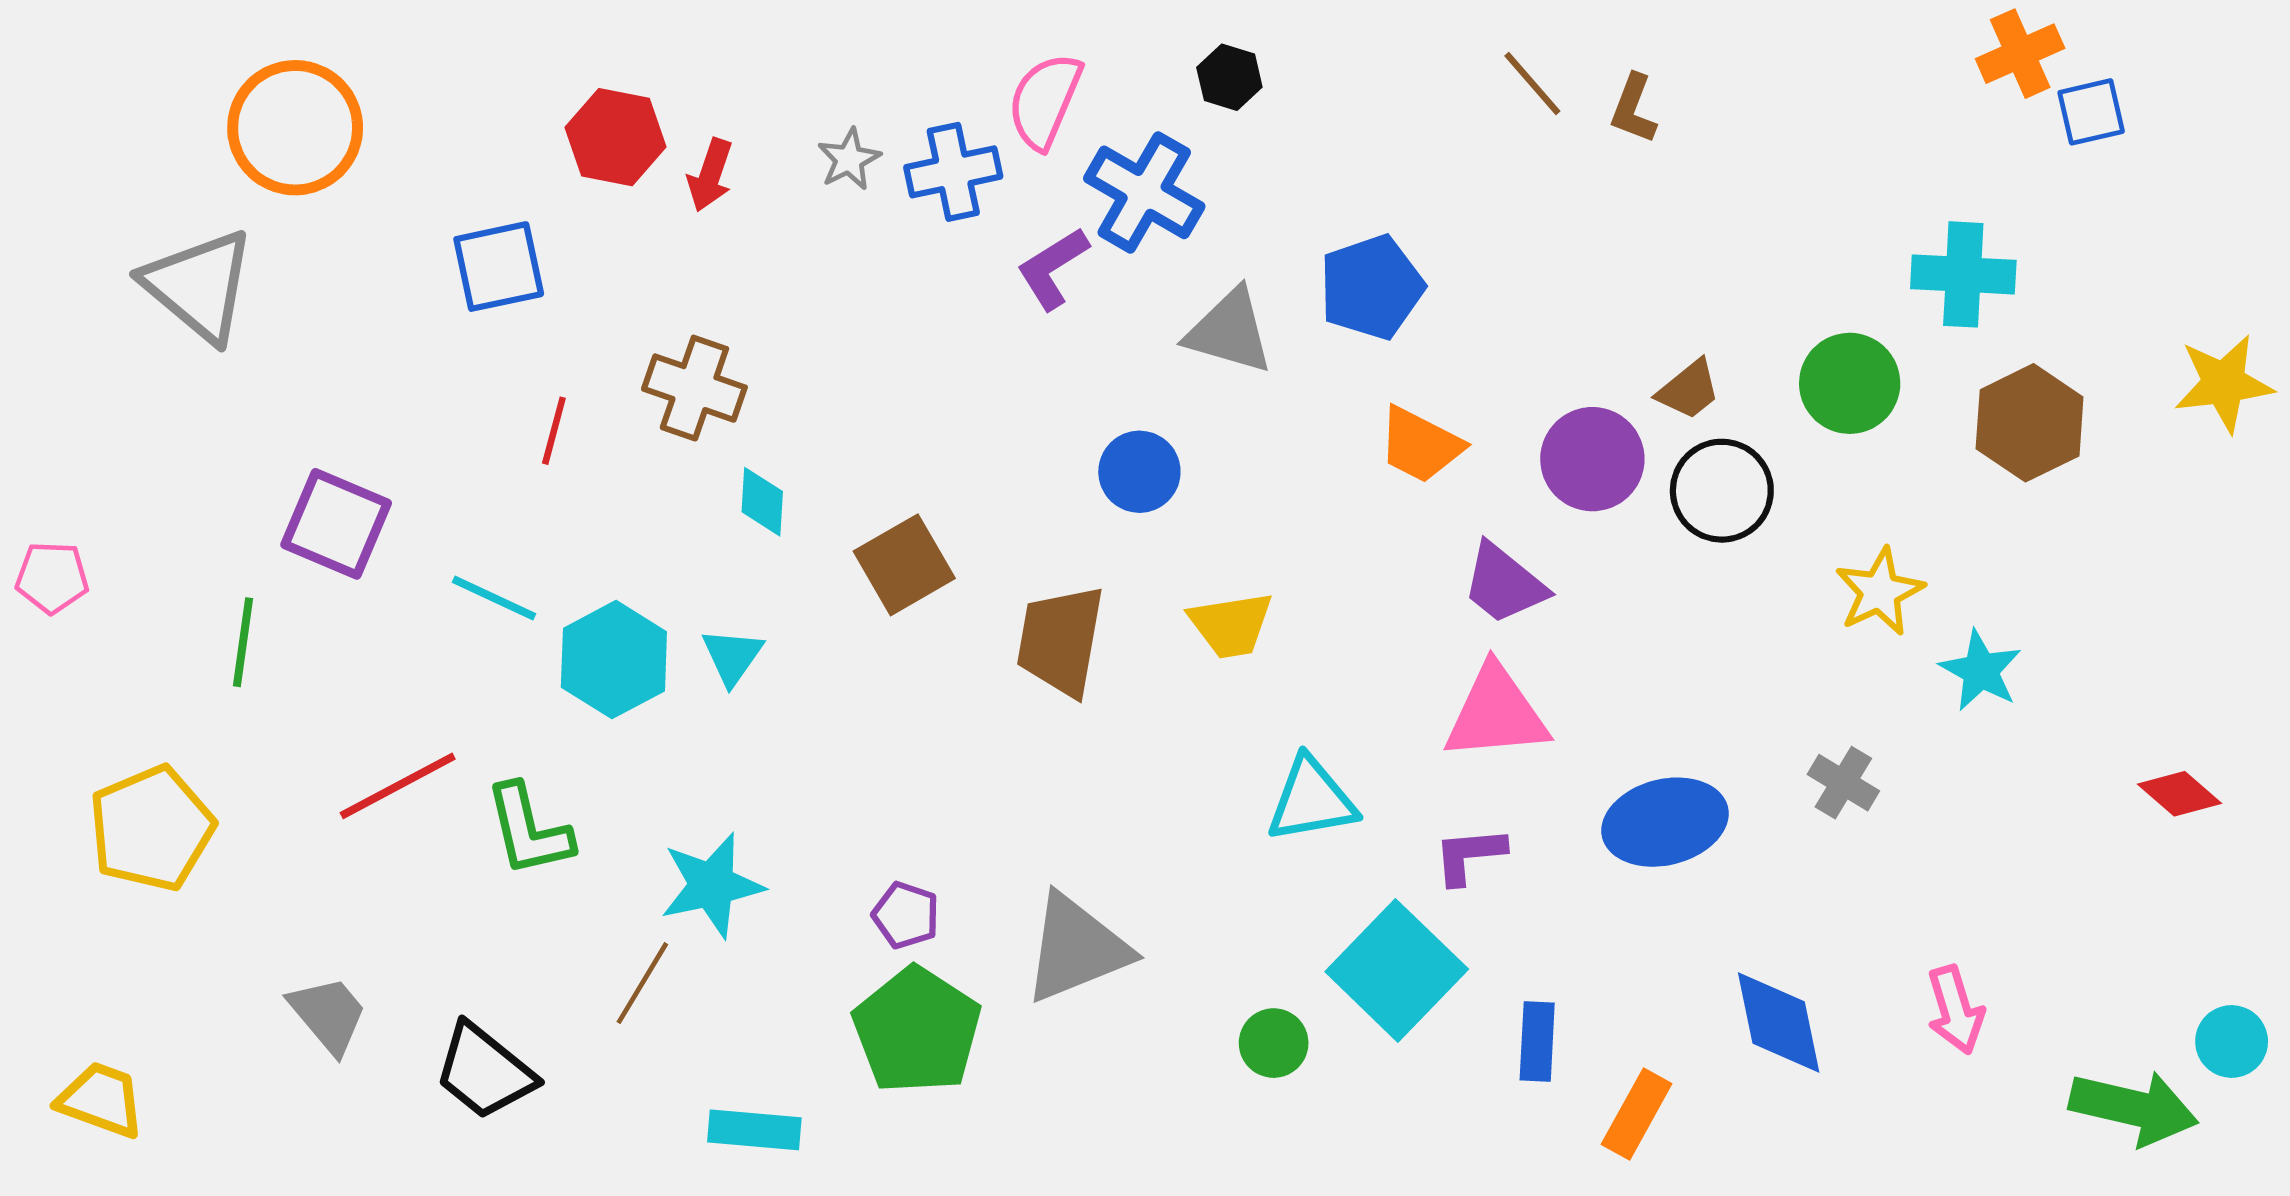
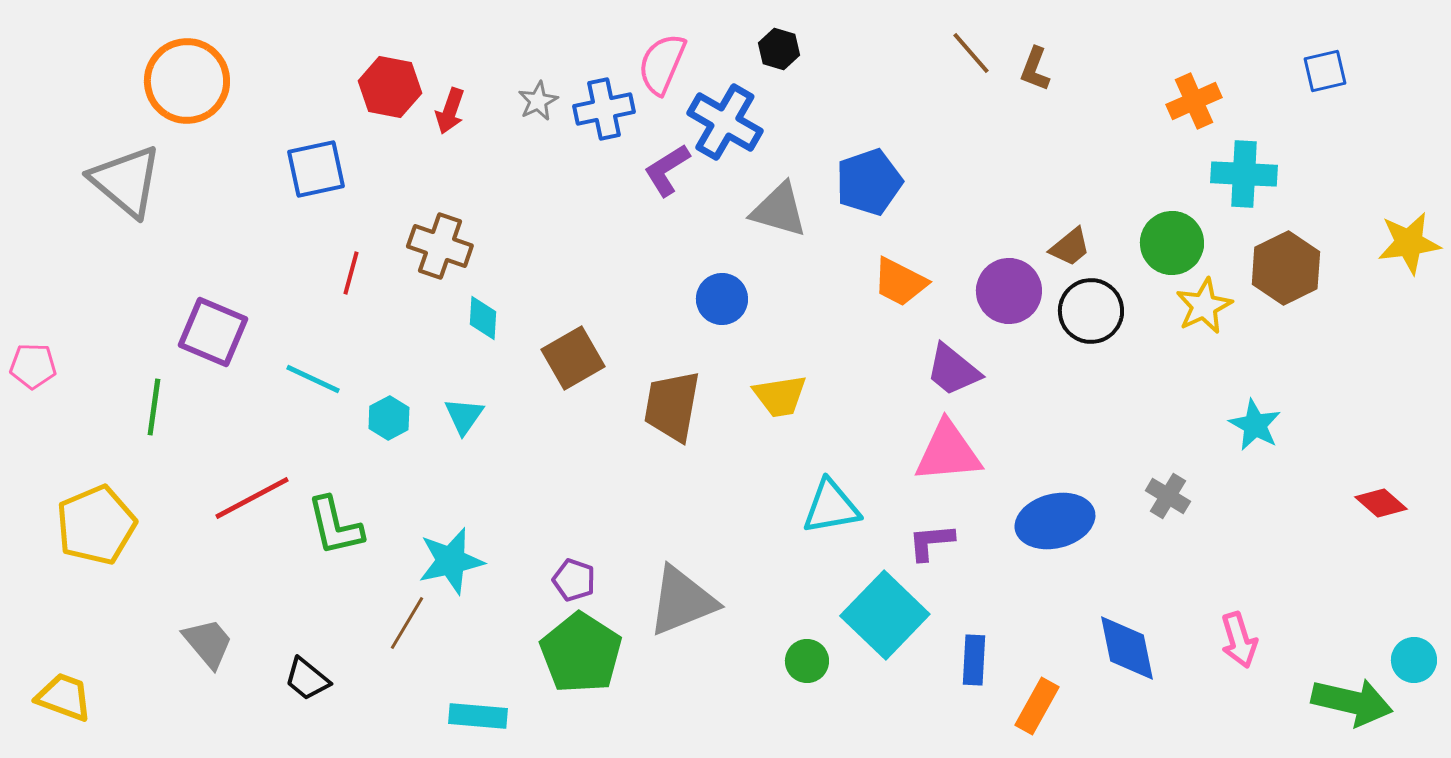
orange cross: (2020, 54) -> (1194, 101), moved
yellow star: (1880, 592) -> (1204, 306), moved
cyan hexagon: (614, 660) -> (389, 418), size x0.6
black trapezoid: (485, 1071) -> (307, 679), size x0.7

